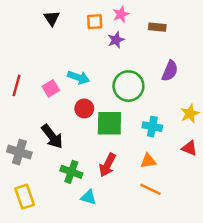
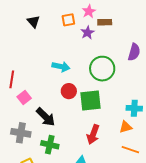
brown rectangle: (157, 27) -> (105, 22), moved
pink square: (51, 88) -> (24, 97), moved
cyan cross: (152, 127) -> (134, 108), moved
green cross: (71, 172) -> (50, 145), moved

